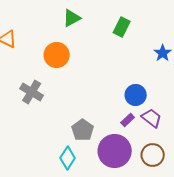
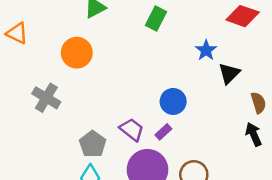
purple trapezoid: (152, 118) -> (132, 129), moved
gray pentagon: (83, 130) -> (93, 144), moved

